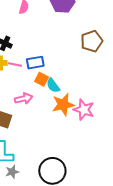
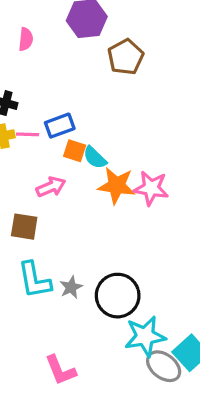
brown pentagon: (92, 41) -> (126, 57), moved
orange star: (63, 105) -> (117, 186), turned 30
gray star: (12, 172) -> (71, 287), moved

